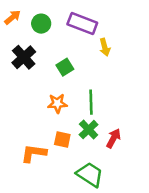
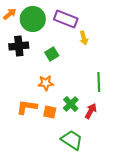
green circle: (41, 24) -> (33, 19), size x1.6
black cross: (24, 57) -> (19, 46), turned 36
green line: (91, 102) -> (99, 82), moved
orange L-shape: (34, 153) -> (27, 107), moved

